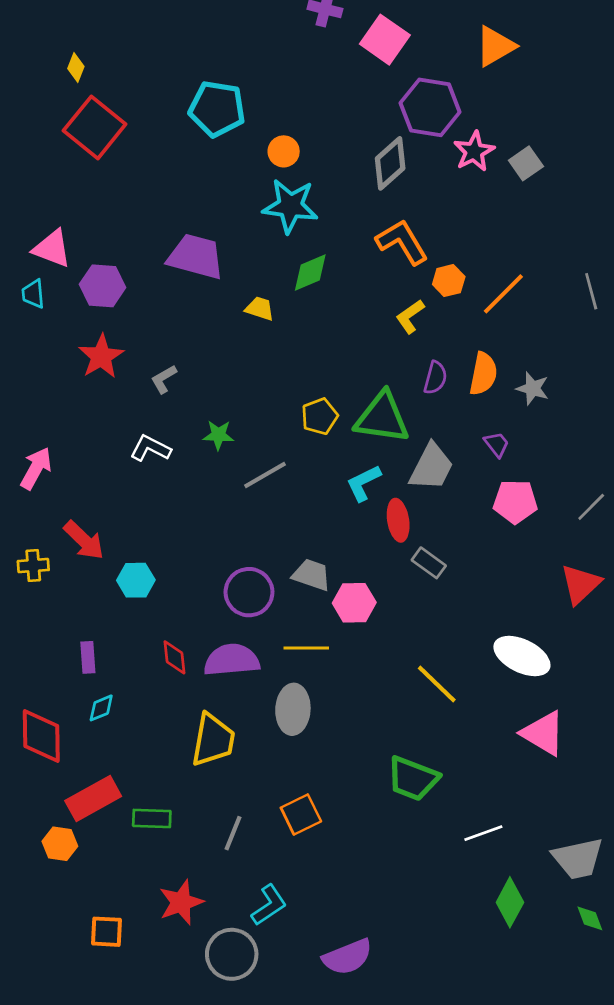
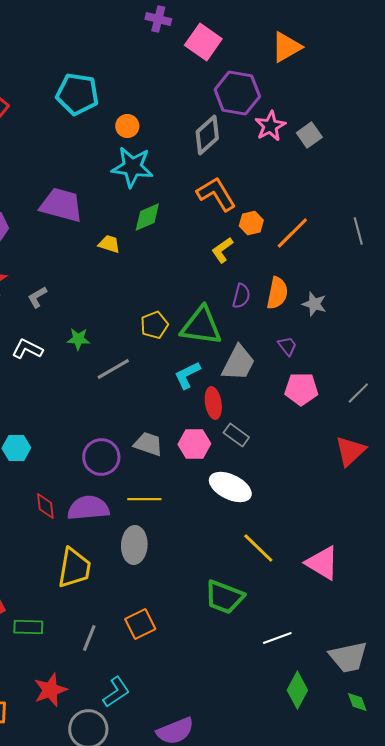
pink hexagon: (354, 603) -> (194, 444), moved
white ellipse: (522, 656) -> (230, 487), moved
yellow line: (437, 684) -> (258, 548), moved

